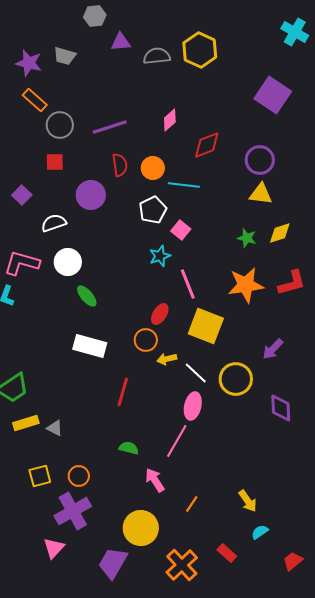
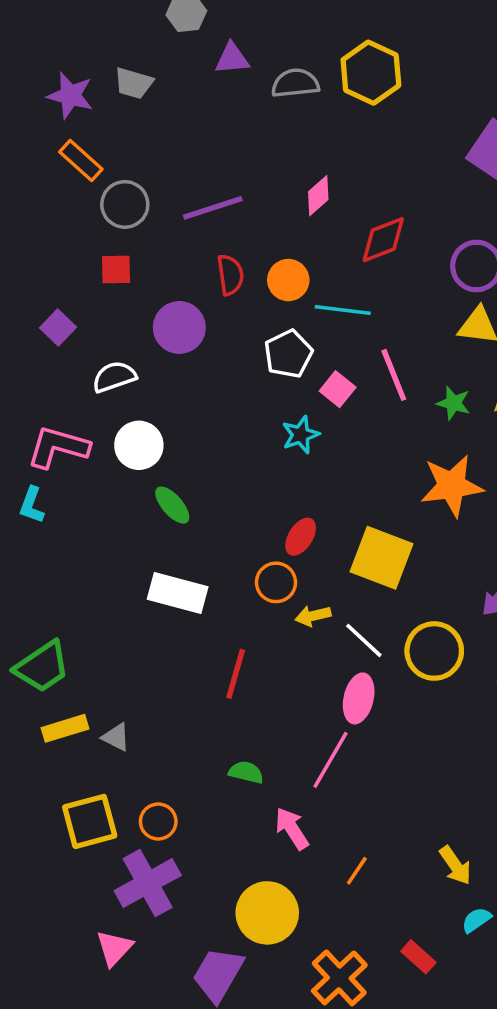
pink line: (188, 284) -> (394, 375), moved
yellow square: (40, 476) -> (90, 821), size x1.4

